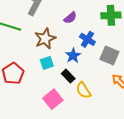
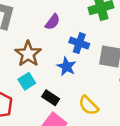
cyan square: (47, 63) -> (27, 81), moved
black rectangle: (68, 76) -> (51, 98), moved

